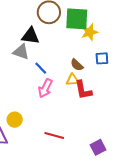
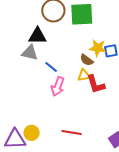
yellow star: (89, 32) -> (98, 48), moved, turned 30
yellow circle: (15, 120) -> (32, 133), moved

